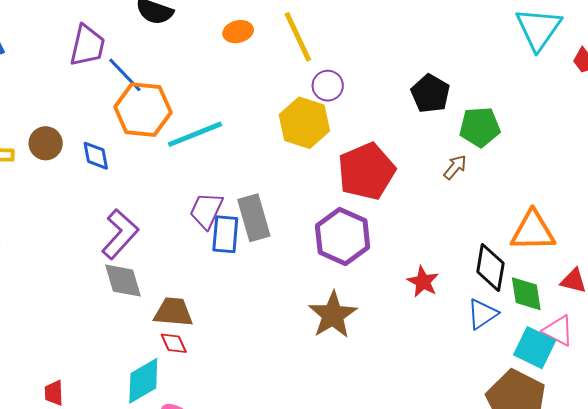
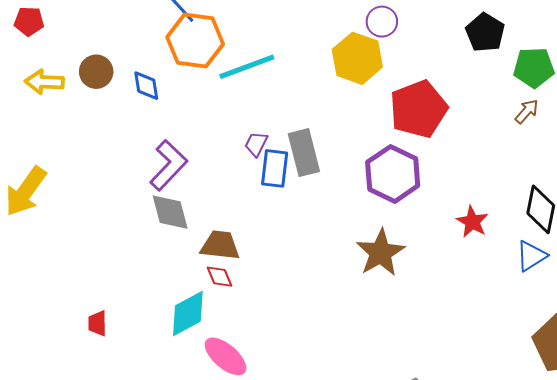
brown arrow: (455, 167) -> (527, 111), moved
purple trapezoid: (206, 211) -> (256, 144), size x0.7

